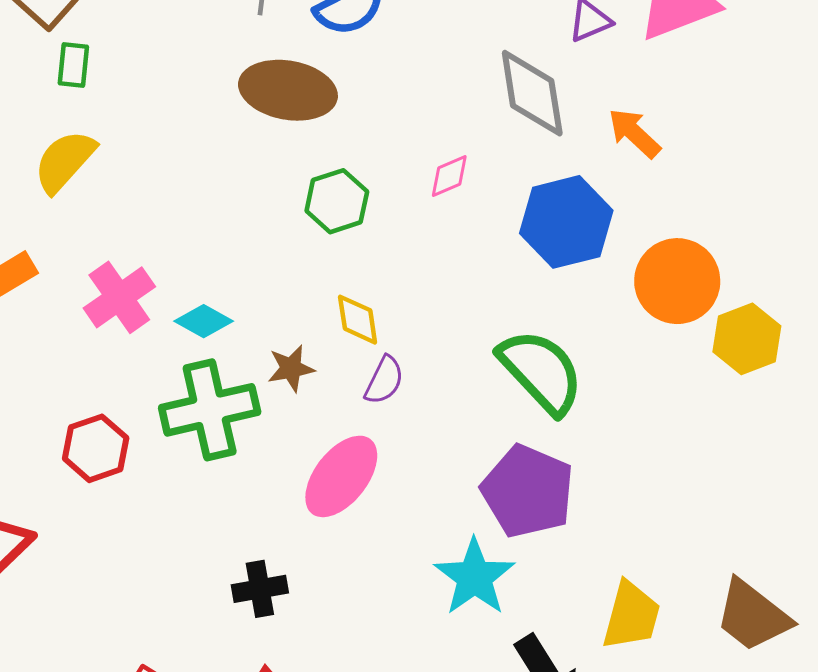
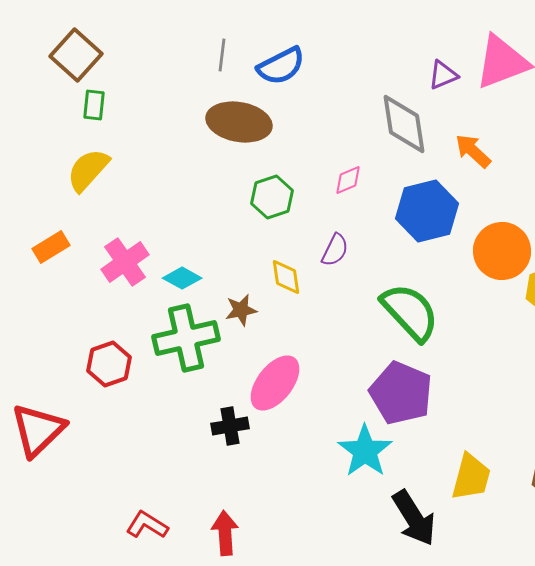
purple semicircle: (384, 380) -> (335, 250), moved
black cross: (260, 589) -> (230, 426), moved

